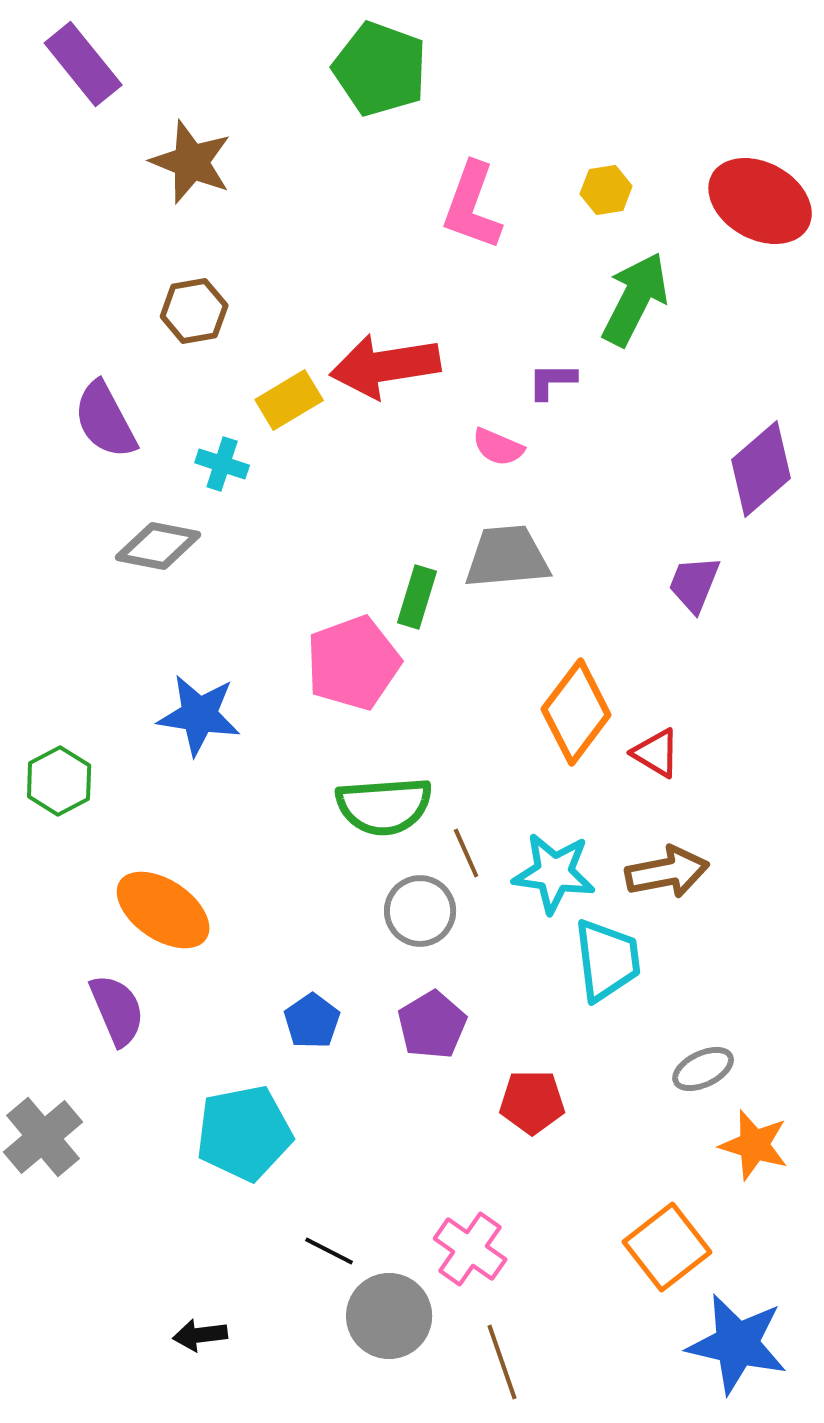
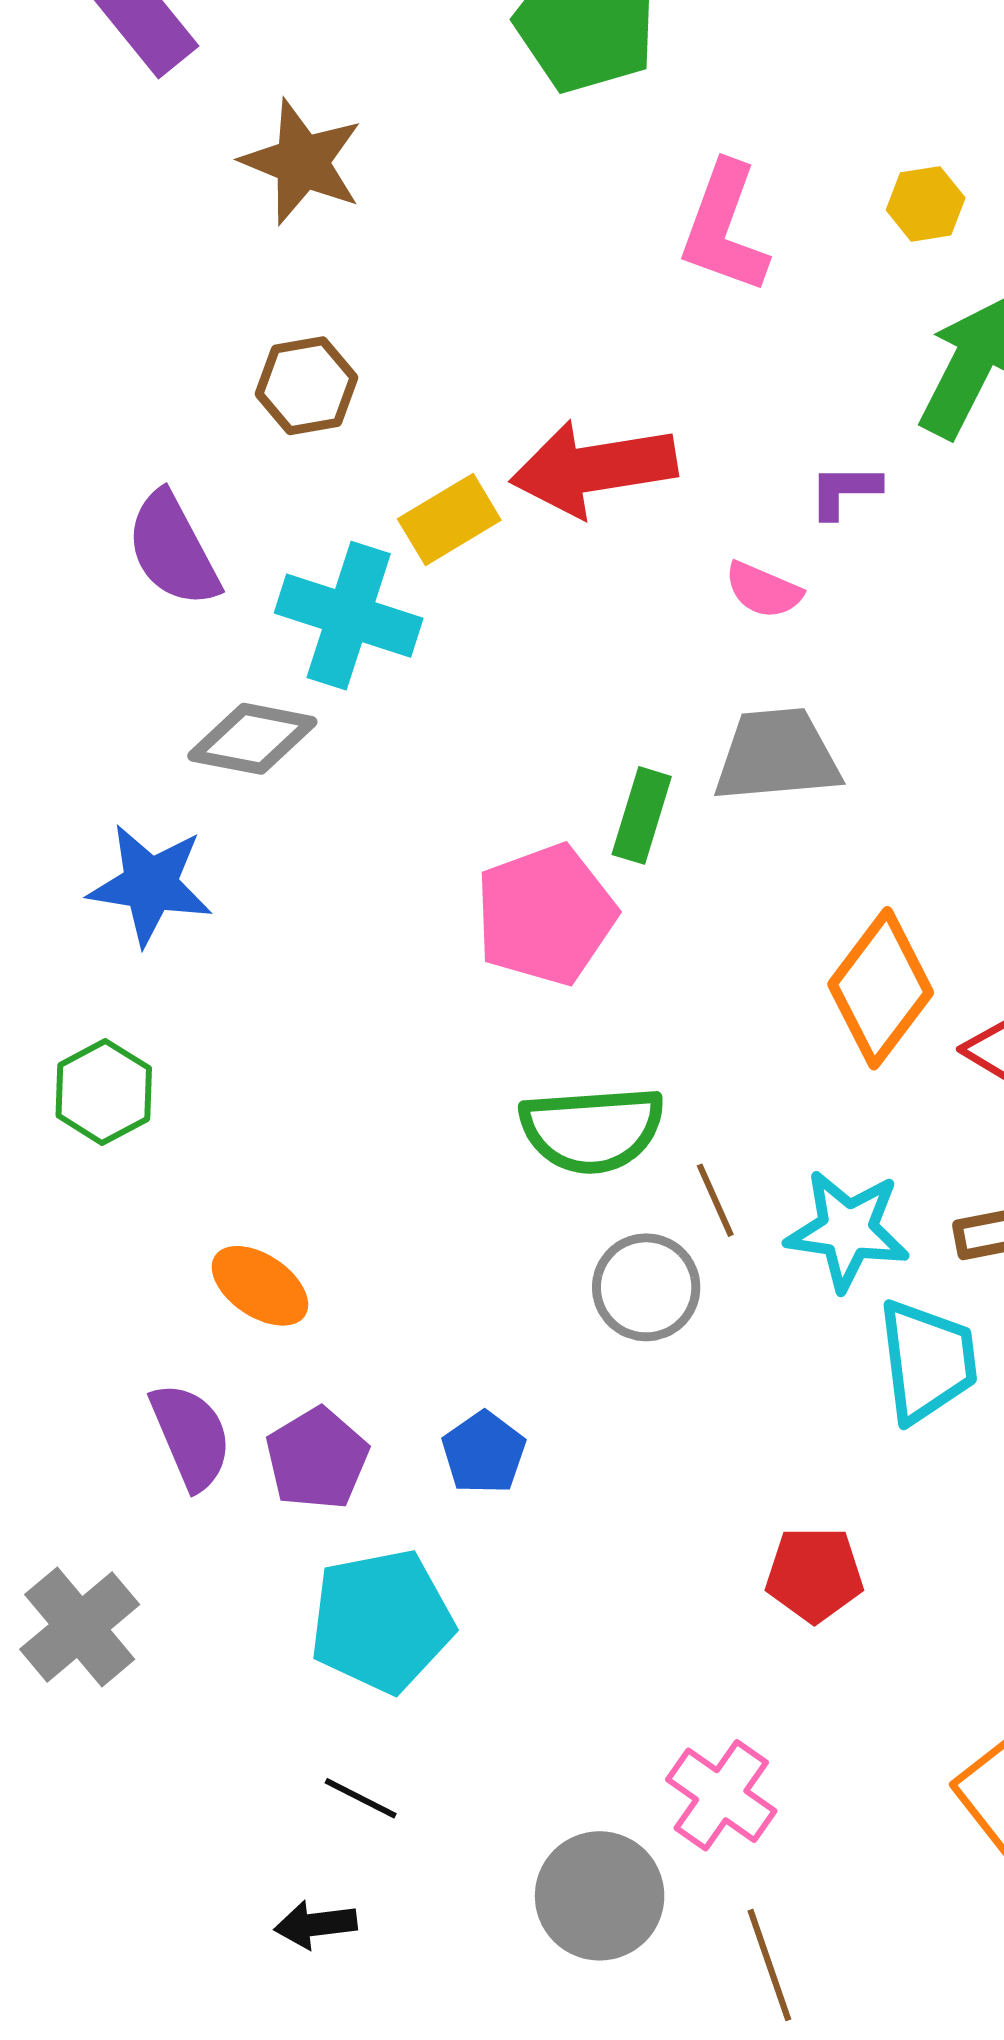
cyan cross: (222, 464) -> (349, 616), size x1.8
blue star: (199, 715) -> (150, 885), moved
orange ellipse: (163, 910) -> (260, 1286), size x0.7
purple pentagon: (432, 1025) -> (317, 1459), moved
black line: (329, 1251) -> (361, 1798), moved

